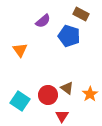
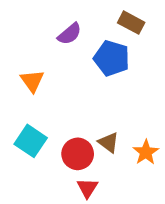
cyan square: (20, 101) -> (31, 141), moved
red triangle: (62, 116) -> (87, 188), moved

